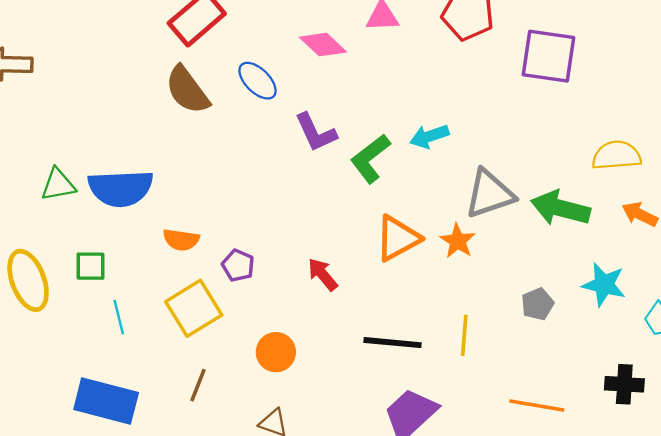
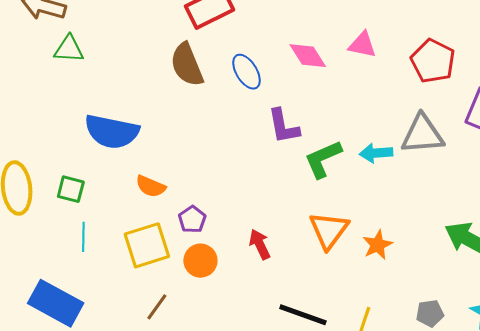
green triangle: (58, 185) -> (69, 49), moved
gray triangle: (489, 194) -> (422, 134), moved
orange triangle: (398, 238) -> (329, 230), turned -39
orange circle: (276, 352) -> (200, 261), moved
brown line: (198, 385) -> (157, 307), moved

